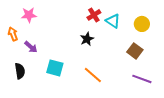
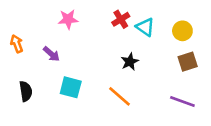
pink star: (29, 15) -> (68, 19), moved
black star: (87, 39) -> (130, 62), moved
purple arrow: (31, 47) -> (51, 54), moved
brown square: (135, 51) -> (188, 62), moved, turned 35

